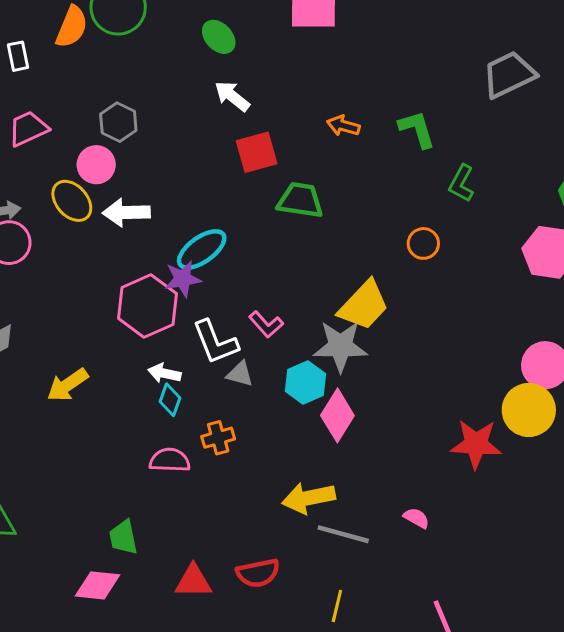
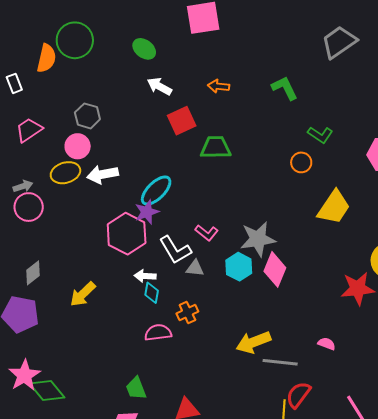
orange arrow: (343, 126) -> (219, 86), moved
green L-shape: (461, 183) -> (320, 135), moved, turned -75
yellow ellipse: (72, 201) -> (65, 173), turned -56
yellow trapezoid: (364, 305) -> (334, 207), moved
pink diamond: (337, 415) -> (275, 269), moved
red semicircle: (258, 573) -> (298, 395), moved, turned 148

